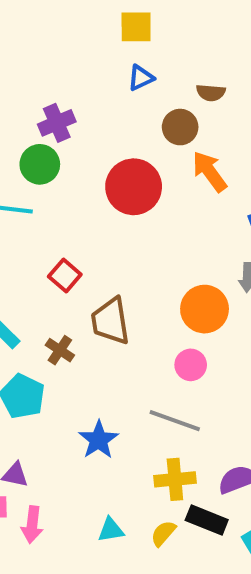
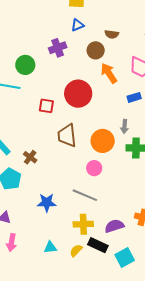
purple cross: (57, 123) -> (58, 48), moved
red circle: (134, 187) -> (78, 94), moved
red square: (65, 275) -> (46, 106), moved, turned -35
brown trapezoid: (110, 321) -> (67, 136), moved
blue star: (99, 440) -> (47, 203), turned 30

